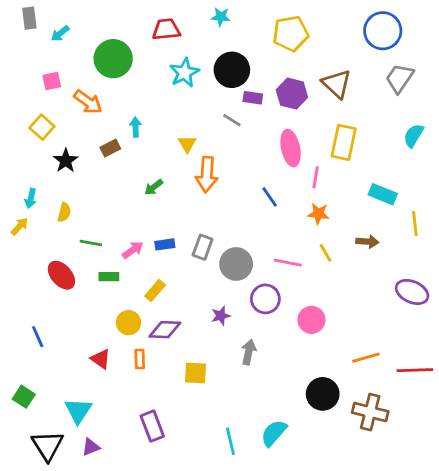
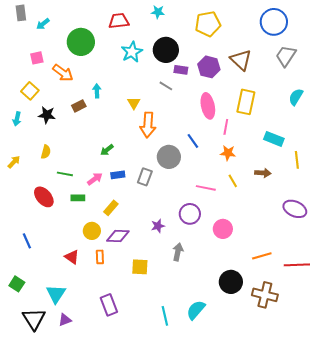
black star: (66, 161) -> (47, 115), turned -30
green arrow: (154, 187) -> (107, 150), moved
cyan arrow: (31, 198) -> (17, 119), moved
gray circle: (236, 264) -> (169, 157), moved

